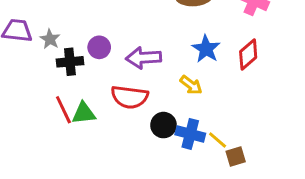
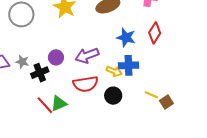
yellow arrow: (191, 85) -> (114, 71), moved
blue cross: (190, 134) -> (129, 65), moved

